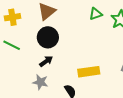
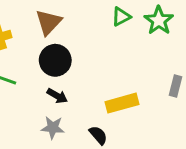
black arrow: (46, 61) -> (57, 96), turned 72

